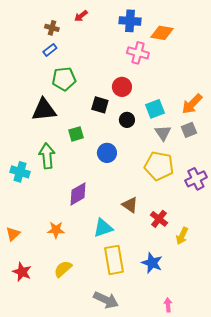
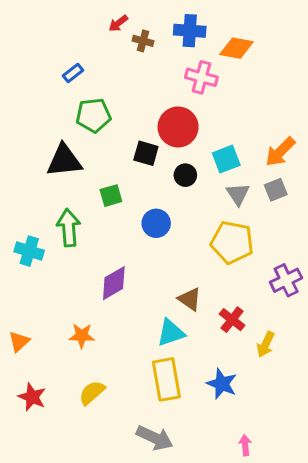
brown cross: (52, 28) -> (143, 41), moved
red circle: (122, 87) -> (178, 127), size x1.4
purple cross: (196, 179) -> (286, 280), moved
cyan triangle: (103, 228) -> (171, 333), moved

